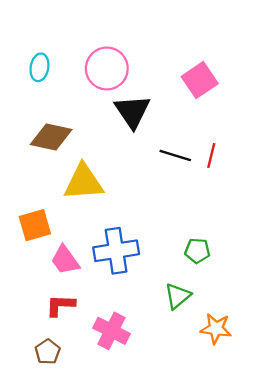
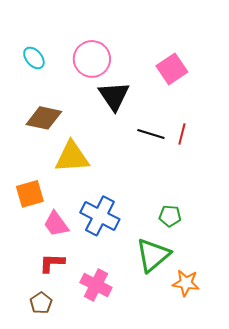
cyan ellipse: (39, 67) -> (34, 58), turned -50
blue cross: (116, 251) -> (100, 216), turned 36
green triangle: (178, 296) -> (153, 255), size x1.5

